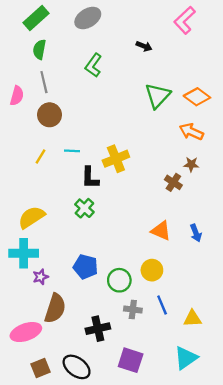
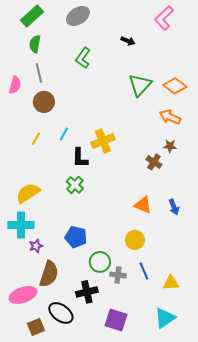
cyan line: (72, 151) -> (64, 134), turned -64
green circle: (119, 280) -> (100, 262), moved
black ellipse: (77, 367) -> (61, 313), moved

